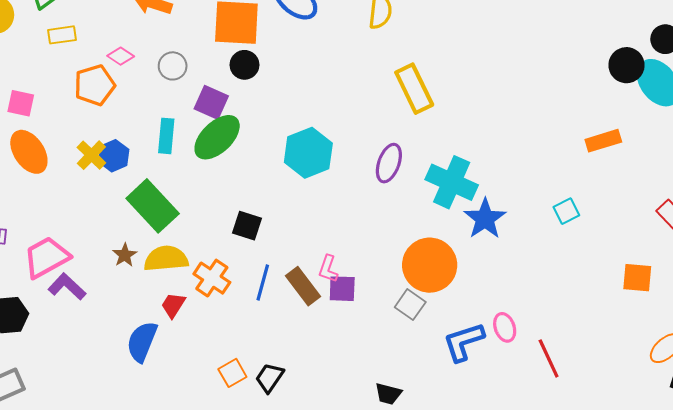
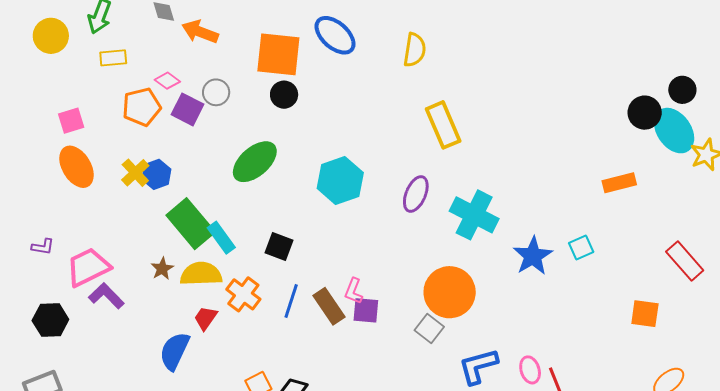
purple square: (211, 102) -> (187, 109), moved
pink square: (21, 103) -> (71, 121), turned -32
cyan rectangle: (166, 136) -> (221, 238), moved, turned -44
blue star: (485, 219) -> (533, 256), moved
pink ellipse: (505, 327) -> (530, 370), moved

